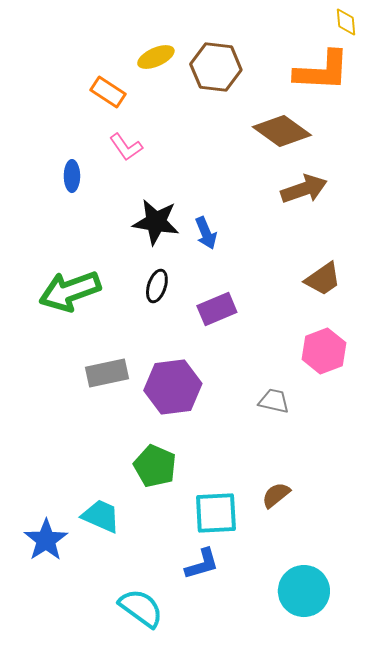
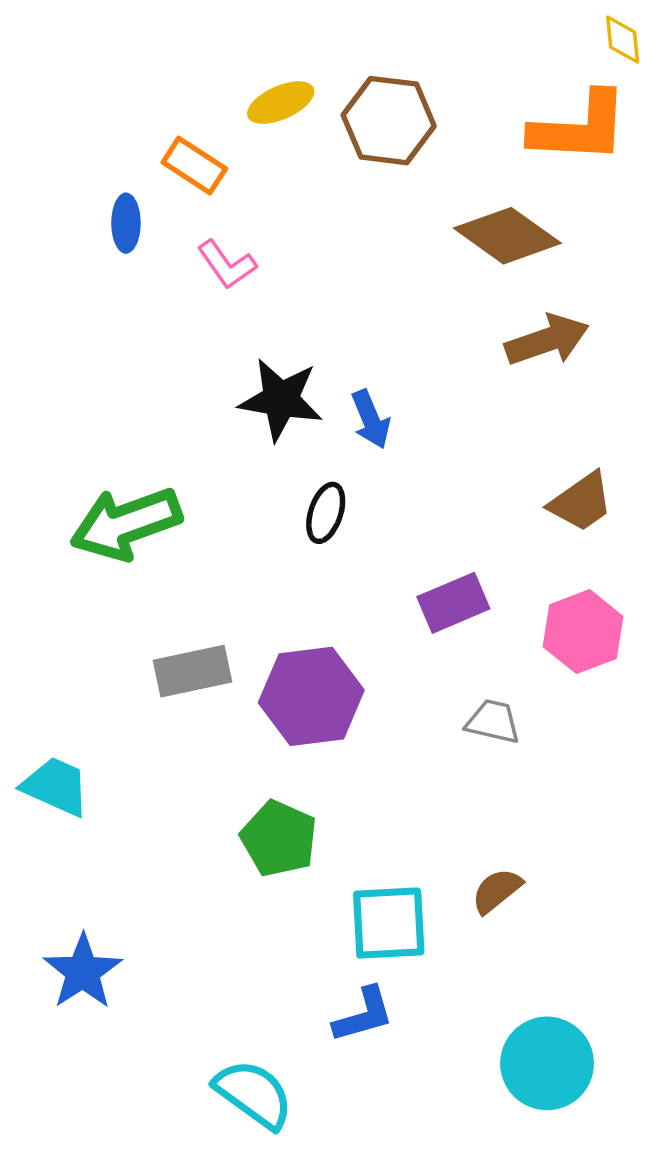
blue ellipse: (72, 176) -> (126, 223), moved
black ellipse: (157, 286) -> (326, 513), moved
purple rectangle: (217, 309) -> (453, 603), moved
cyan trapezoid: (101, 516) -> (56, 786), moved

